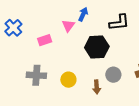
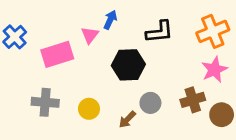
pink rectangle: (45, 40) -> (57, 54), size x1.6
brown arrow: (97, 87) -> (127, 119), turned 48

